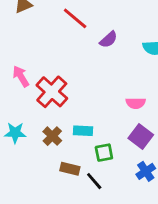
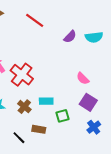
purple semicircle: (108, 40) -> (70, 37), moved
pink semicircle: (136, 103) -> (83, 78), turned 48
black line: (94, 181) -> (19, 138), moved

